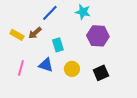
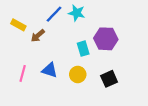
cyan star: (83, 12) -> (77, 13), moved
yellow rectangle: (17, 35) -> (18, 25), moved
cyan rectangle: (58, 45) -> (83, 49), moved

